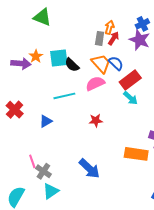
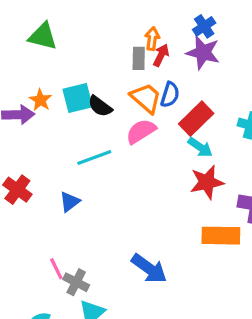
blue semicircle: (116, 63) -> (170, 95), turned 70
red star: (96, 120) -> (207, 182), moved, size x1.5

